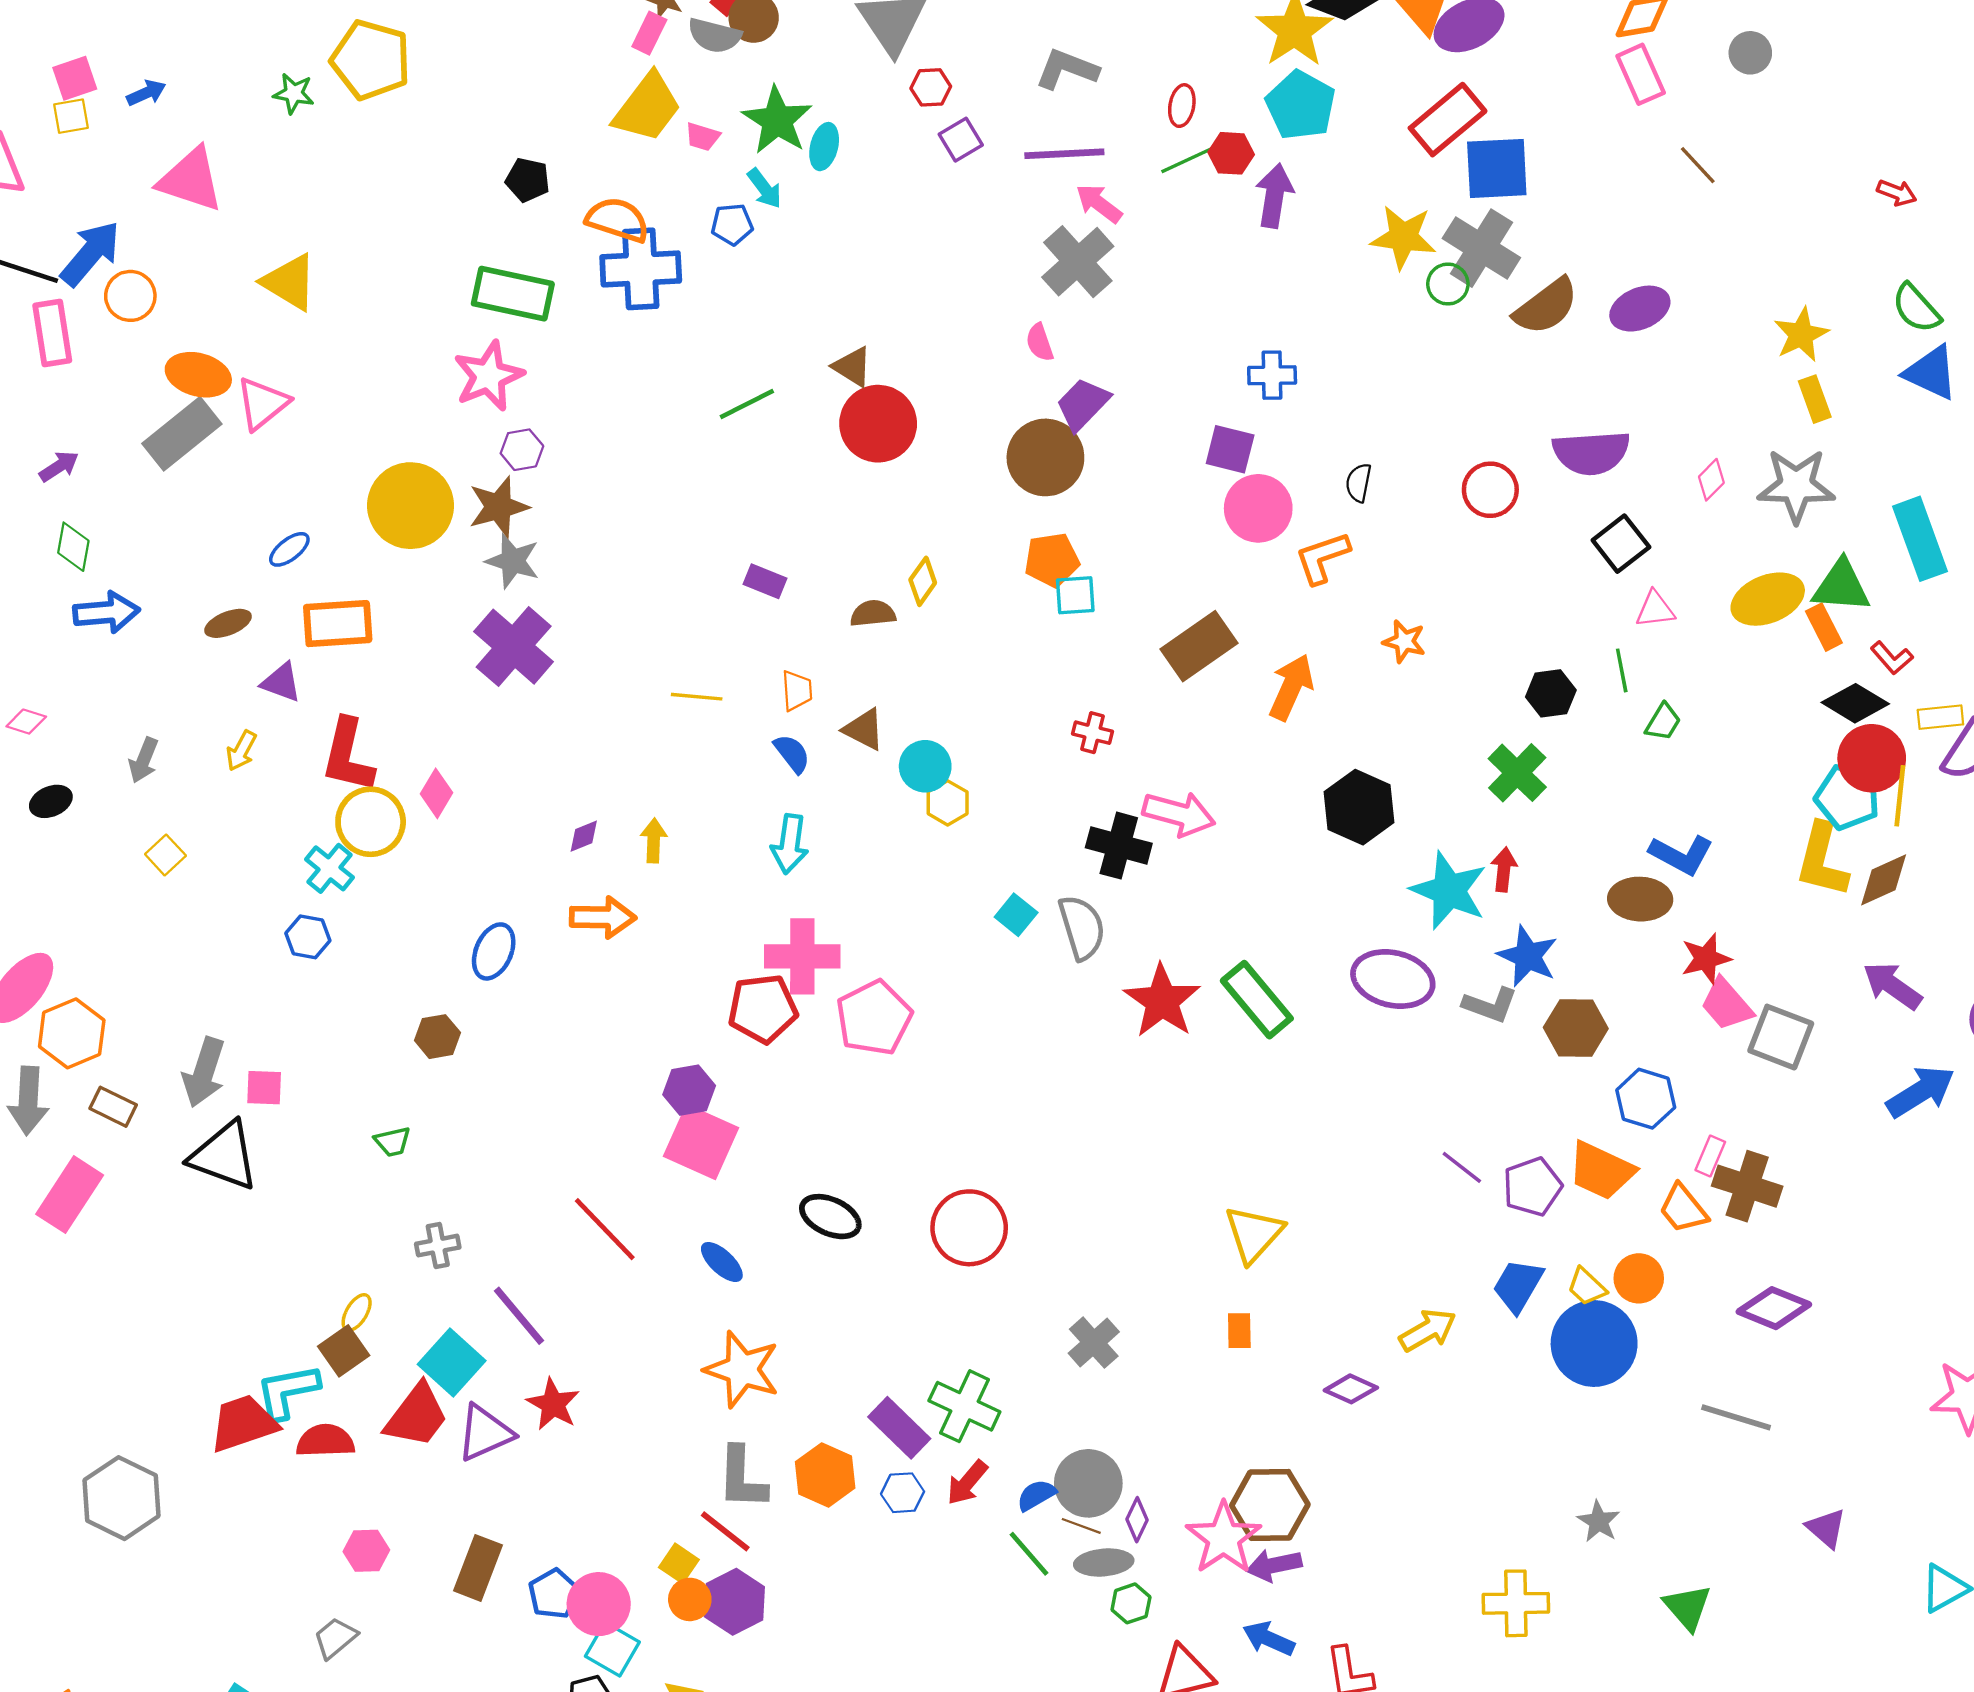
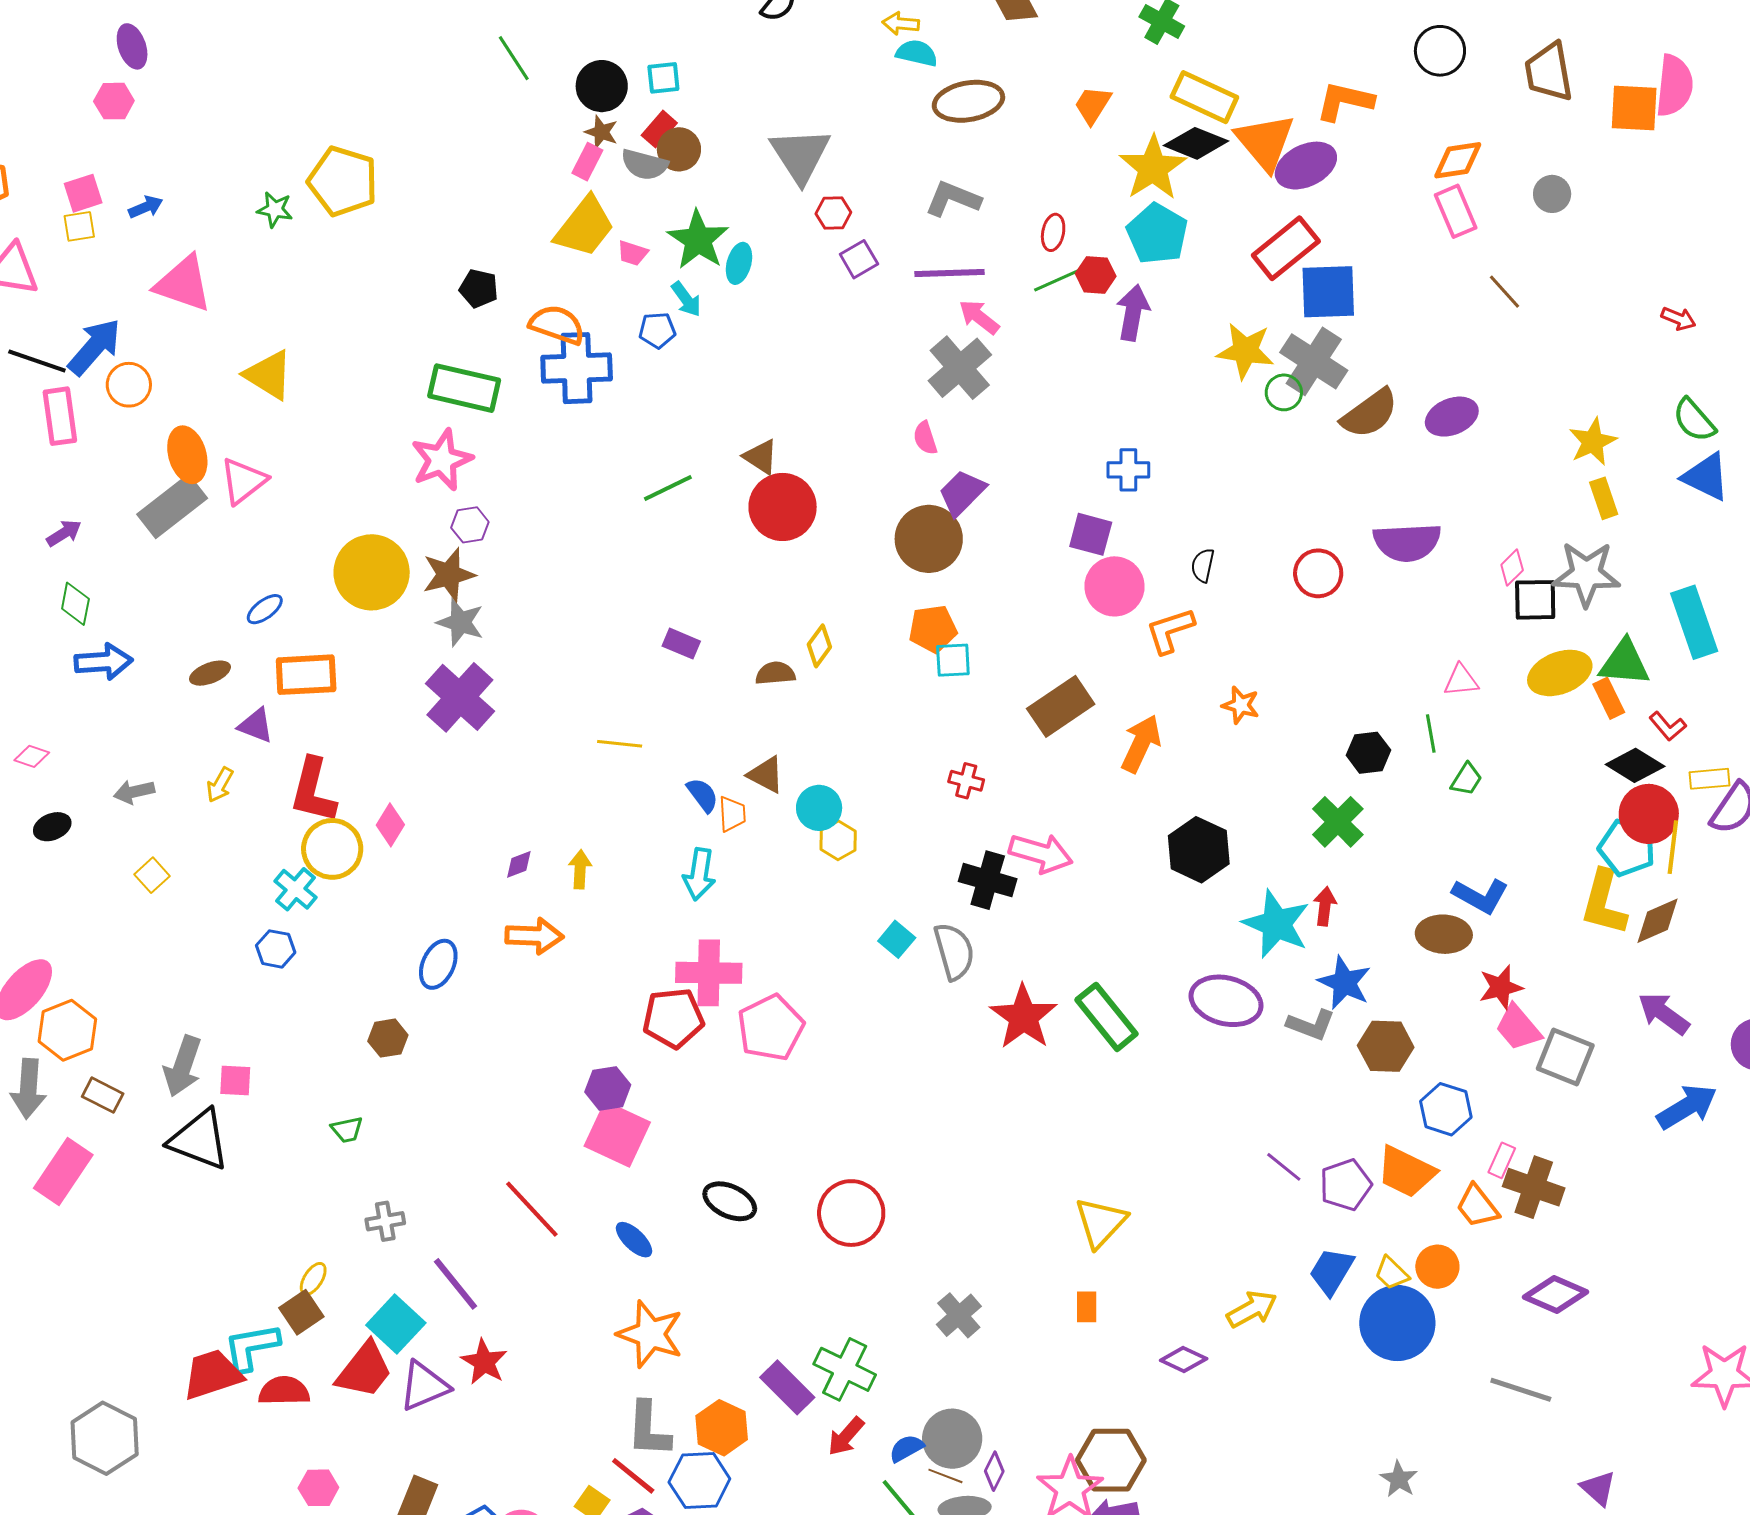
orange ellipse: (198, 375) -> (187, 455), turned 58
black square: (1621, 544) -> (1535, 600), moved, turned 36
orange trapezoid: (797, 691) -> (732, 814), moved
gray arrow: (144, 760) -> (134, 792), turned 54
blue hexagon: (903, 1493) -> (699, 1480), moved, size x1.6

